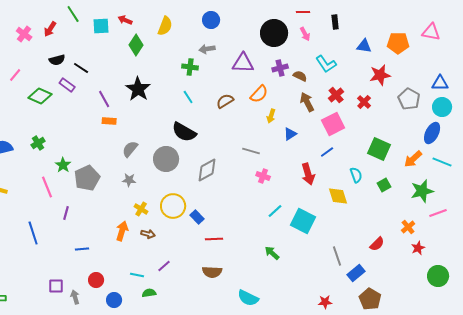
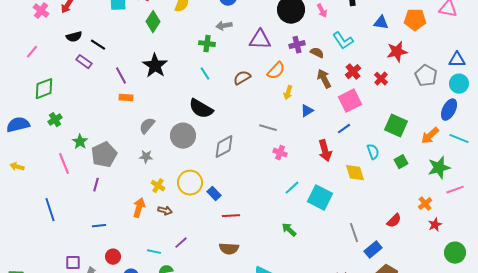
green diamond: (40, 96) -> (44, 89), moved, turned -45
purple line: (66, 213) -> (96, 185), moved

